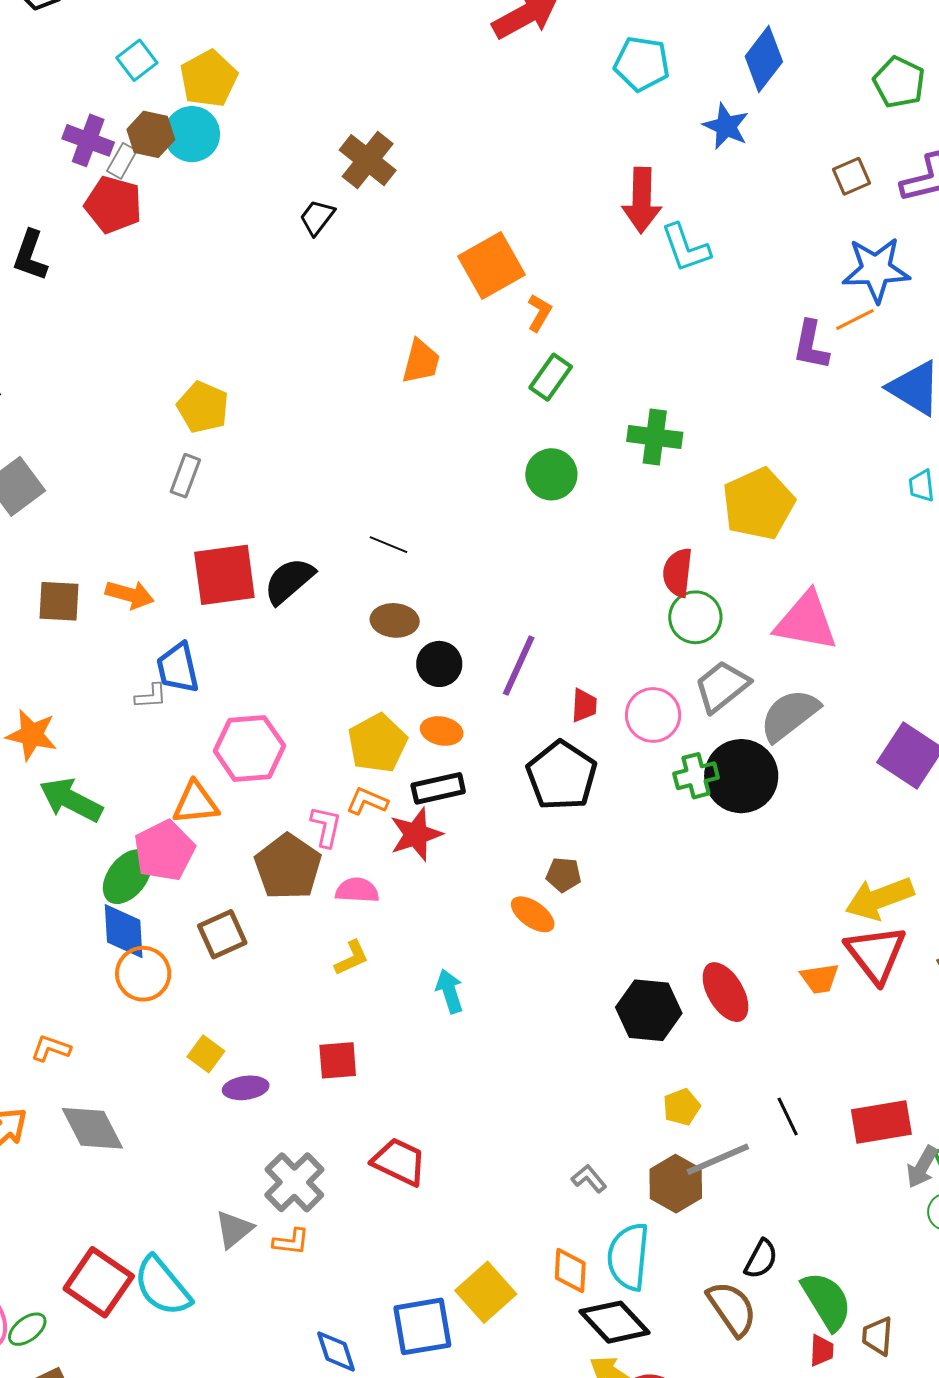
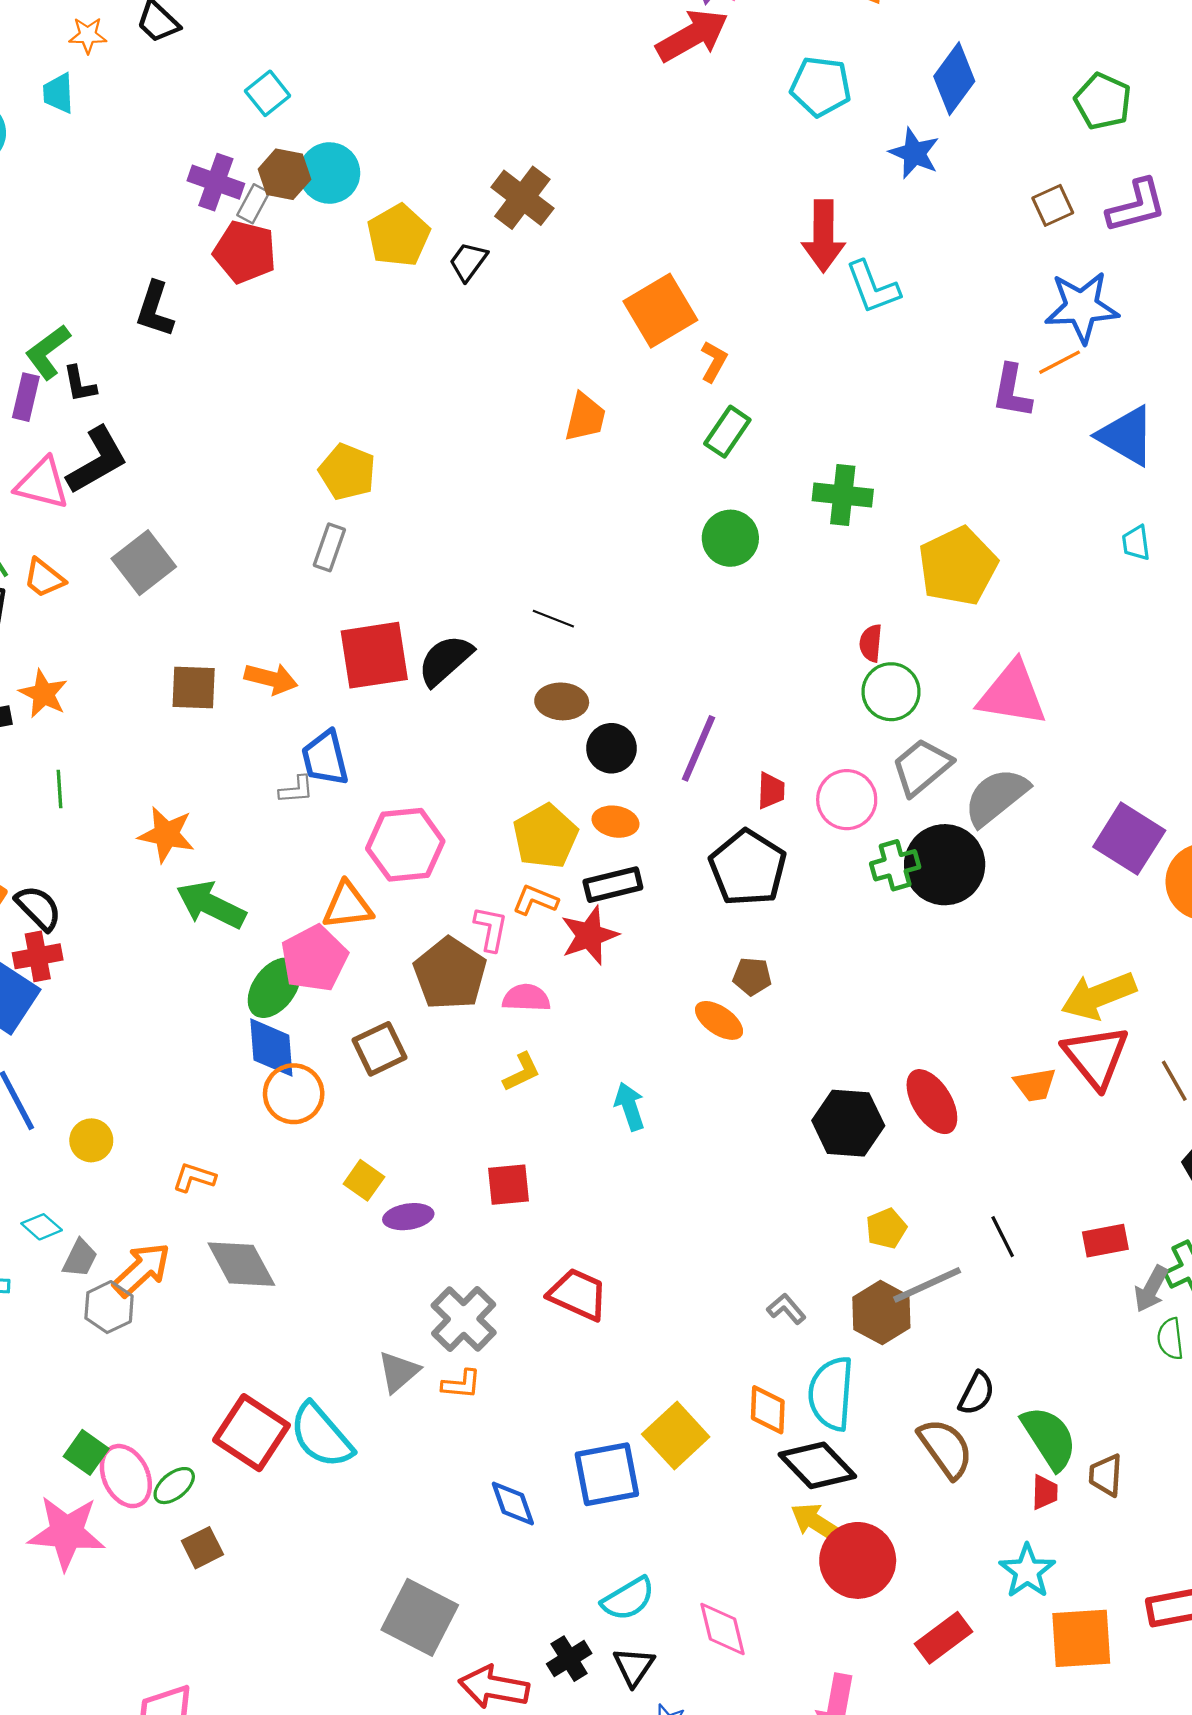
yellow pentagon: (209, 79) -> (398, 235), moved
red semicircle: (678, 573) -> (871, 643), size x0.7
red rectangle: (881, 1122) -> (1105, 1241), size x0.7

